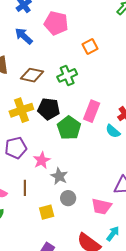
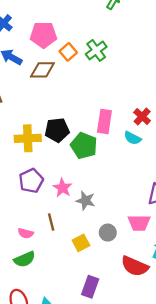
orange square: (90, 47) -> (68, 52), moved
brown diamond: (32, 75) -> (42, 70), moved
green cross: (67, 75) -> (96, 50), moved
yellow cross: (21, 110) -> (28, 138), turned 30
gray circle: (68, 198) -> (108, 233), moved

